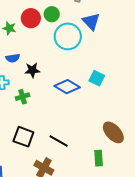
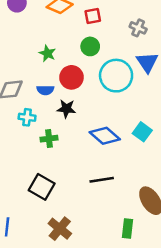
green circle: (52, 14) -> (90, 46), moved
red circle: (31, 18) -> (72, 77), moved
black line: (59, 141) -> (102, 180), moved, turned -48

